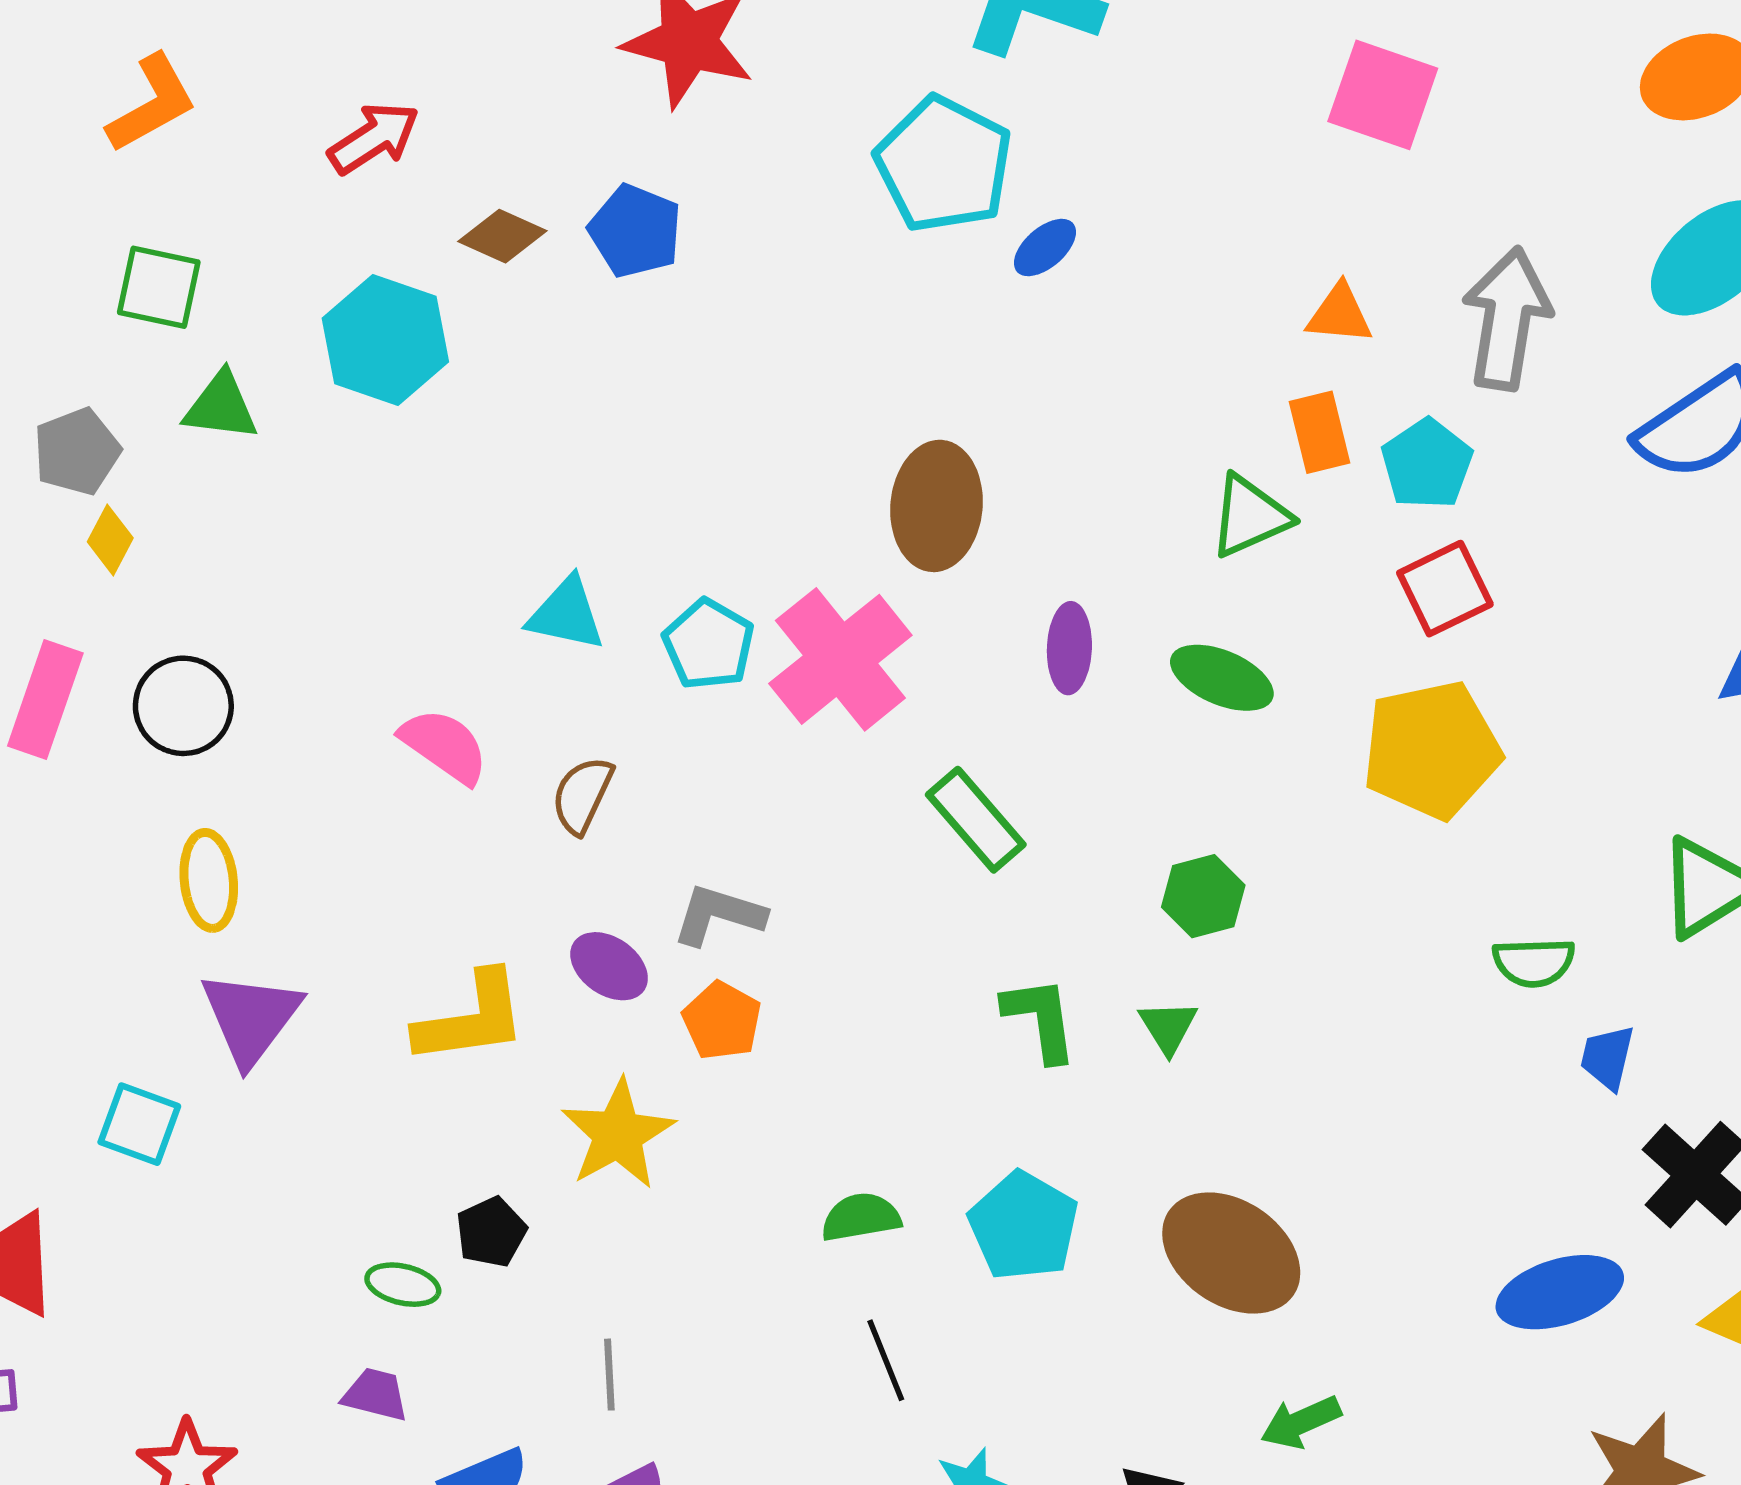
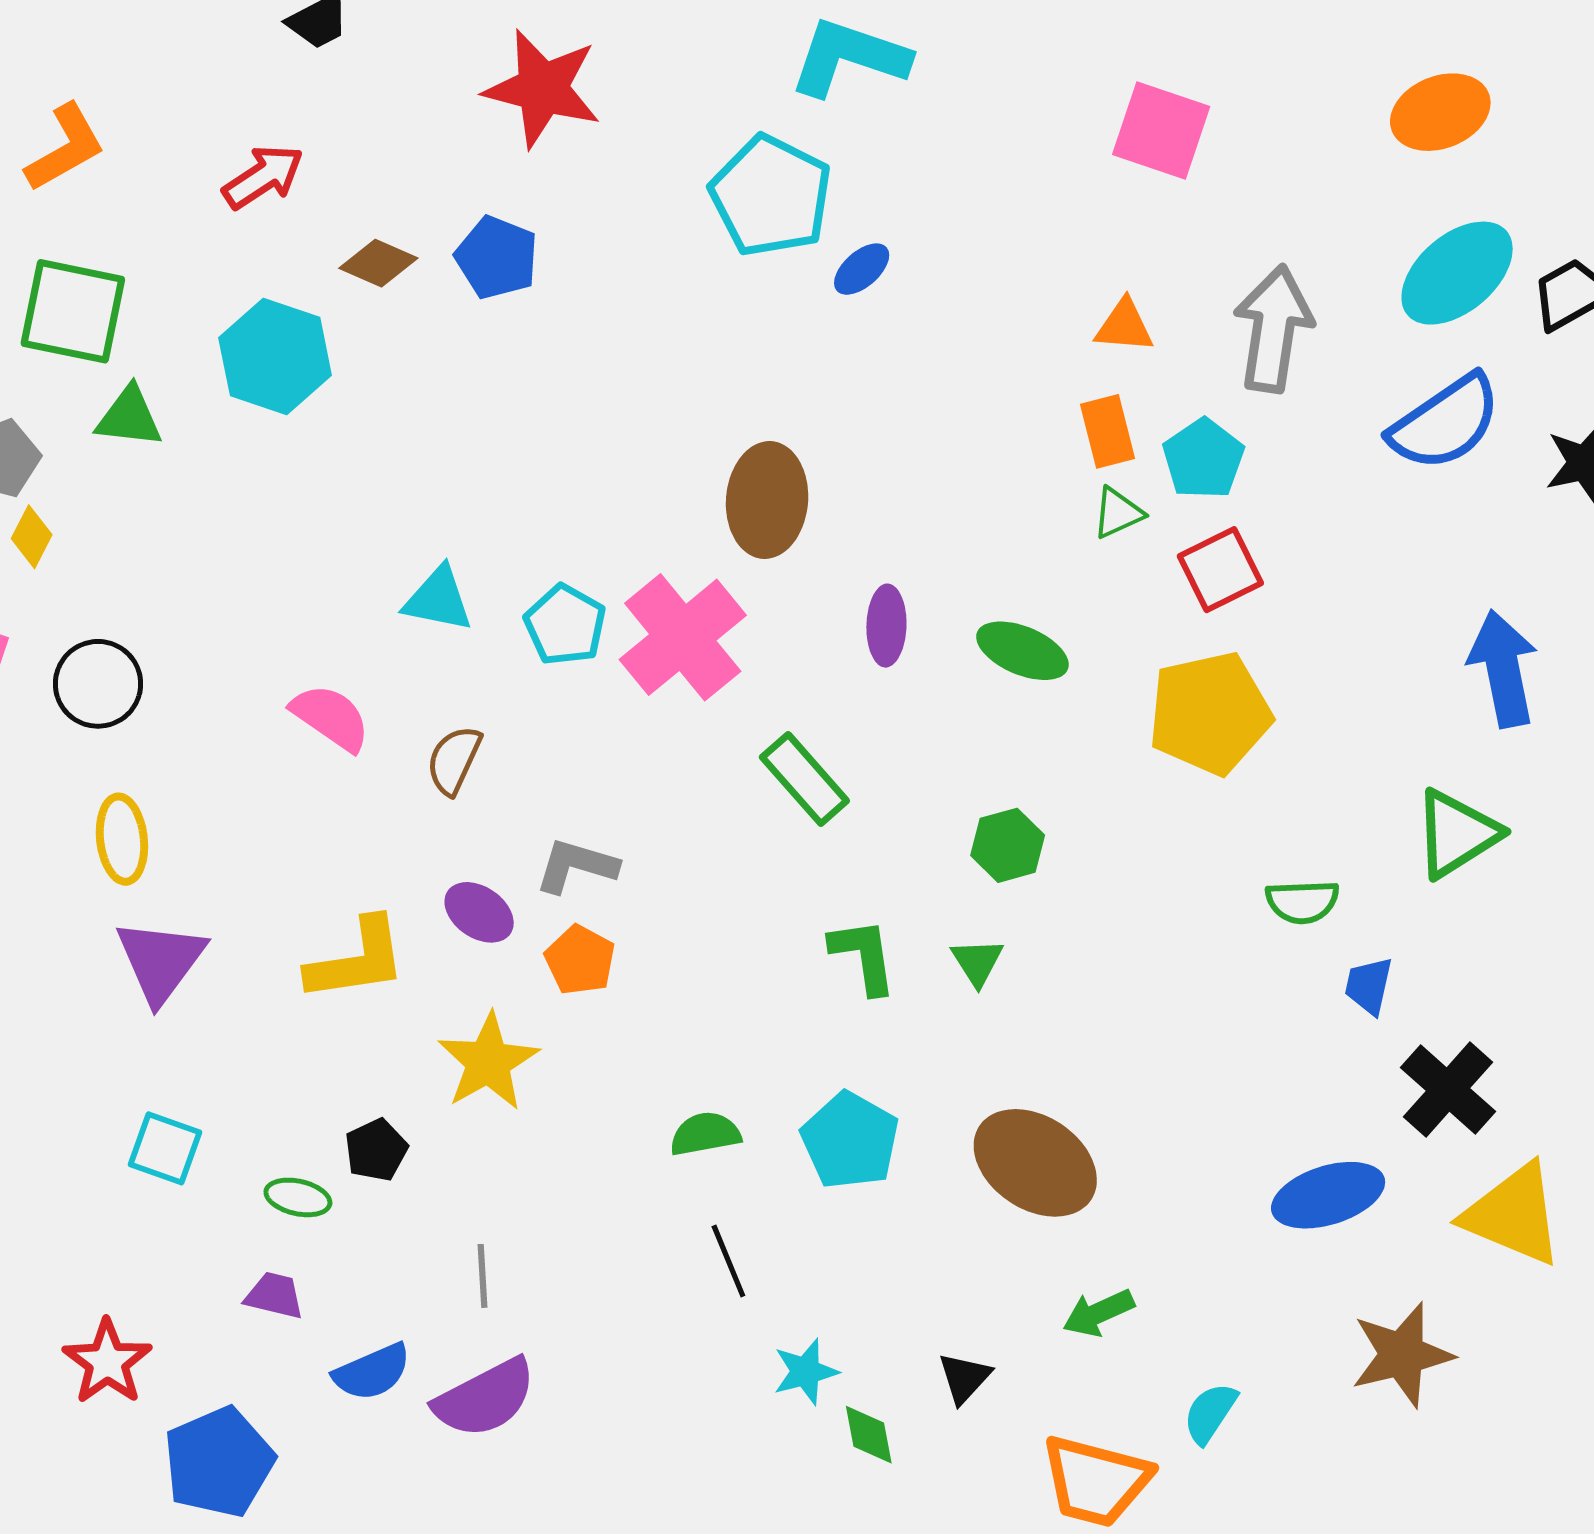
green square: (159, 287) -> (73, 311), size x1.4
green triangle: (1250, 516) -> (1118, 513), moved, size x0.7
cyan square: (139, 1124) -> (165, 1148), moved

